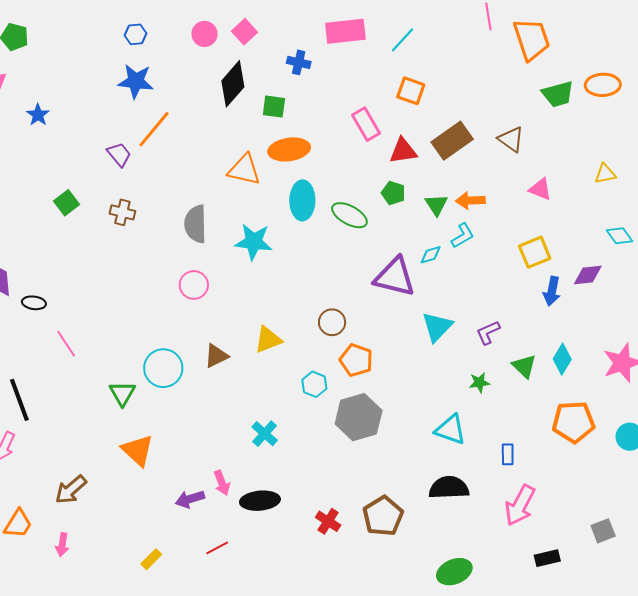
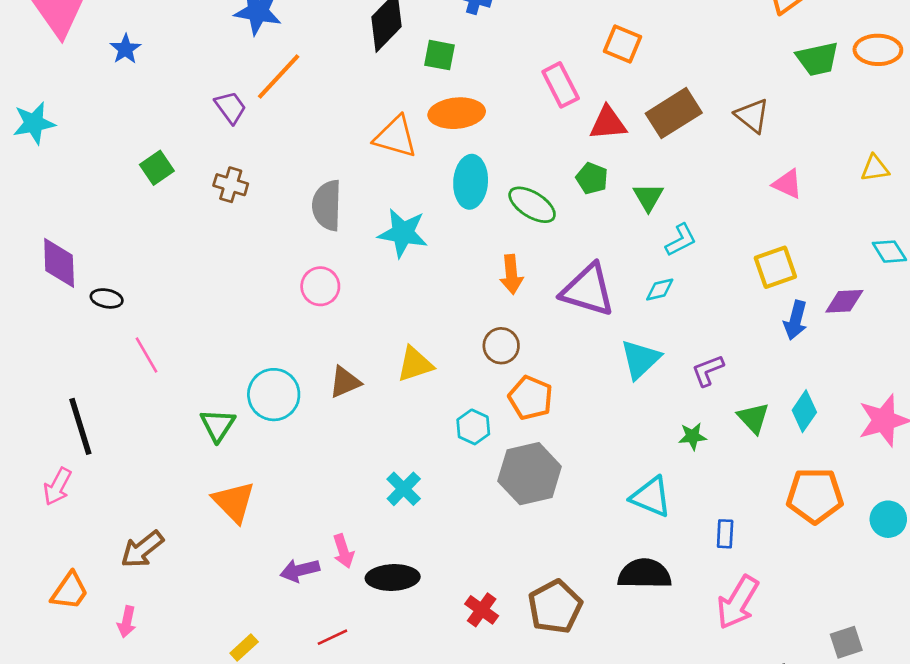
orange arrow: (470, 201) -> (511, 274), moved, turned -96
cyan diamond: (431, 255) -> (660, 290), moved

